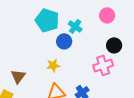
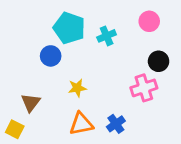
cyan cross: (75, 26) -> (107, 36), turned 32
blue circle: (64, 41) -> (51, 56), moved

